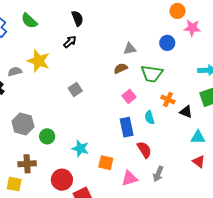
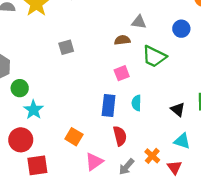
orange cross: (168, 99) -> (152, 156), moved
cyan star: (80, 148) -> (33, 110), moved
pink triangle: (130, 178) -> (94, 162), turned -36

